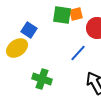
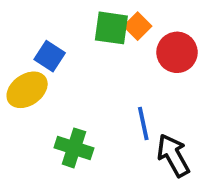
orange square: (76, 14) -> (138, 26), turned -32
blue line: (78, 53) -> (143, 124), moved, turned -54

